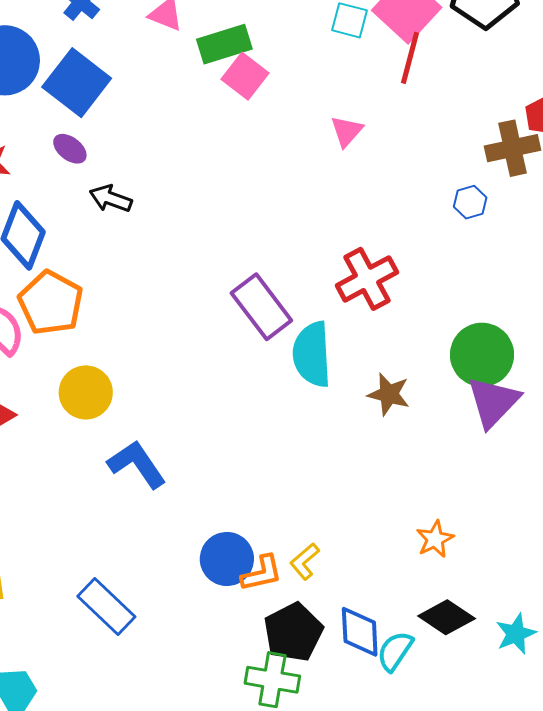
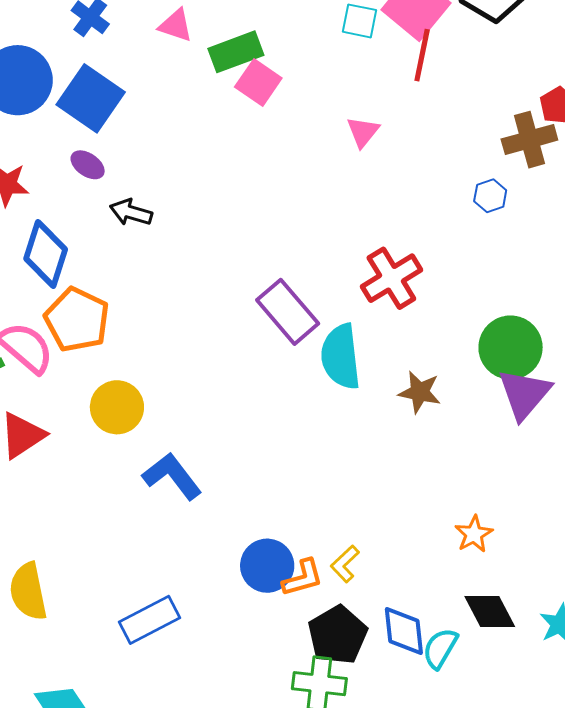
blue rectangle: (106, 606) -> (150, 620), turned -68
black diamond: (447, 617) -> (490, 612), turned 32

